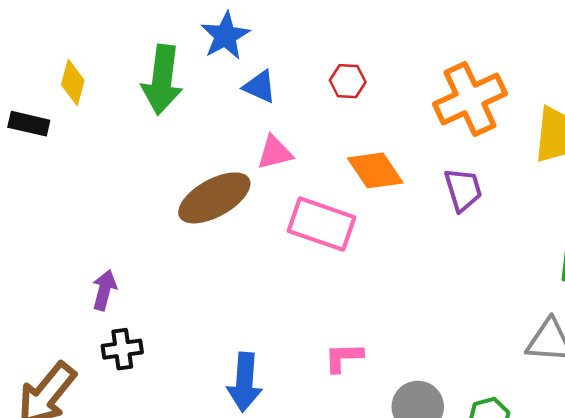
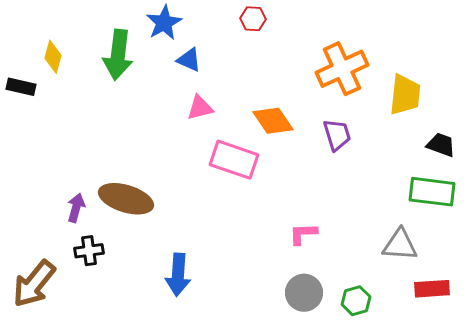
red hexagon: (348, 81) -> (253, 19), moved
brown ellipse: (214, 198) -> (126, 199), moved, turned 46
pink L-shape: (344, 357) -> (303, 234), moved

